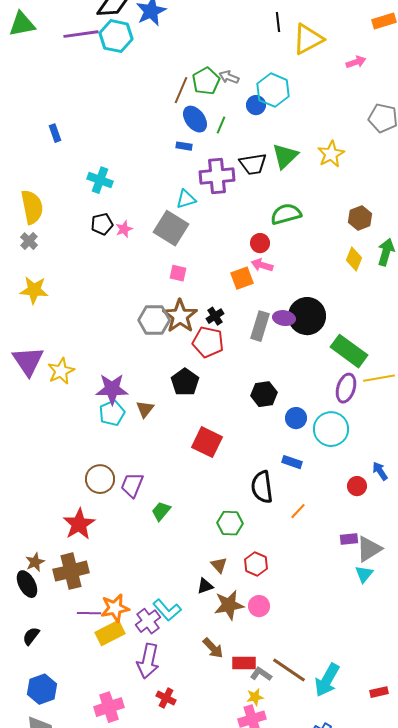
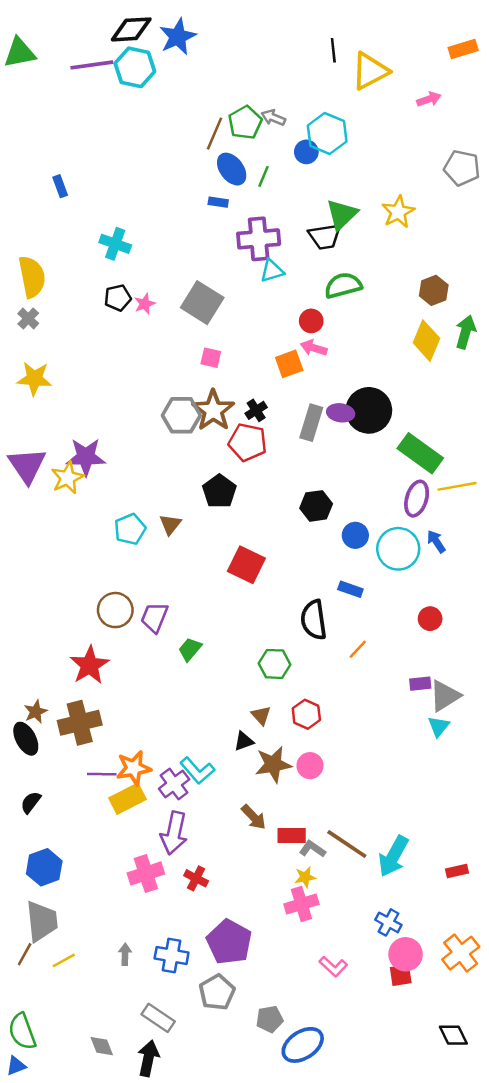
black trapezoid: (253, 164) -> (325, 236), moved
cyan triangle: (186, 199) -> (272, 271), moved
yellow diamond: (354, 259) -> (426, 341), size x1.4
purple star: (112, 389) -> (86, 457), moved
blue arrow: (380, 471) -> (436, 541), moved
pink cross: (109, 707) -> (146, 873), moved

